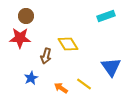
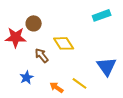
brown circle: (26, 16) -> (34, 23), moved
brown arrow: (46, 56) -> (42, 55), turned 126

